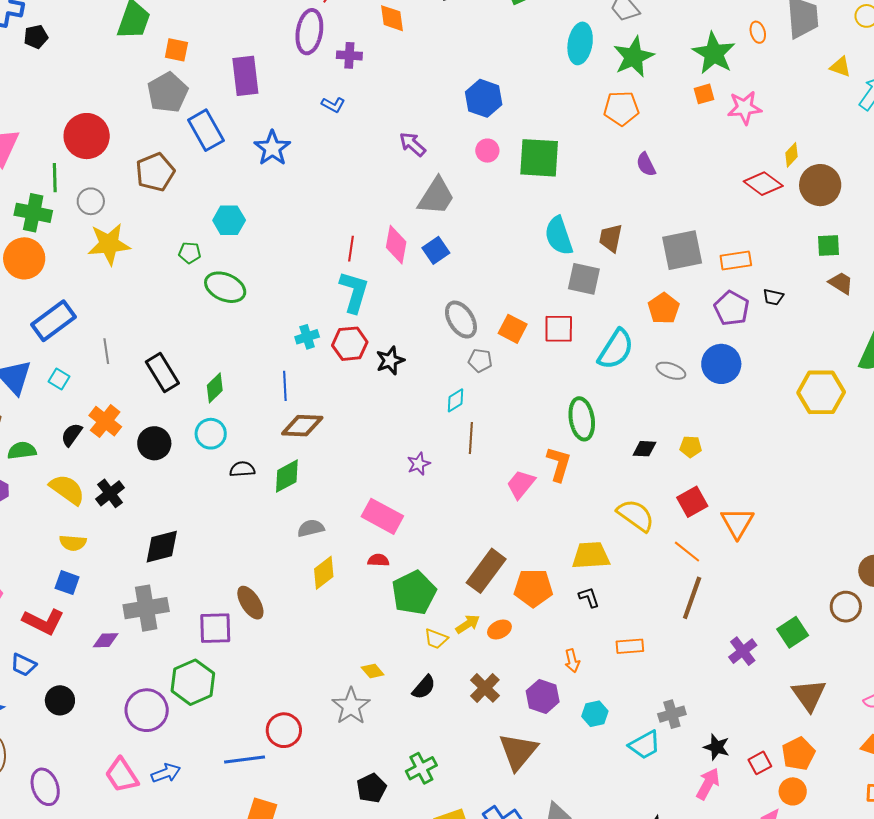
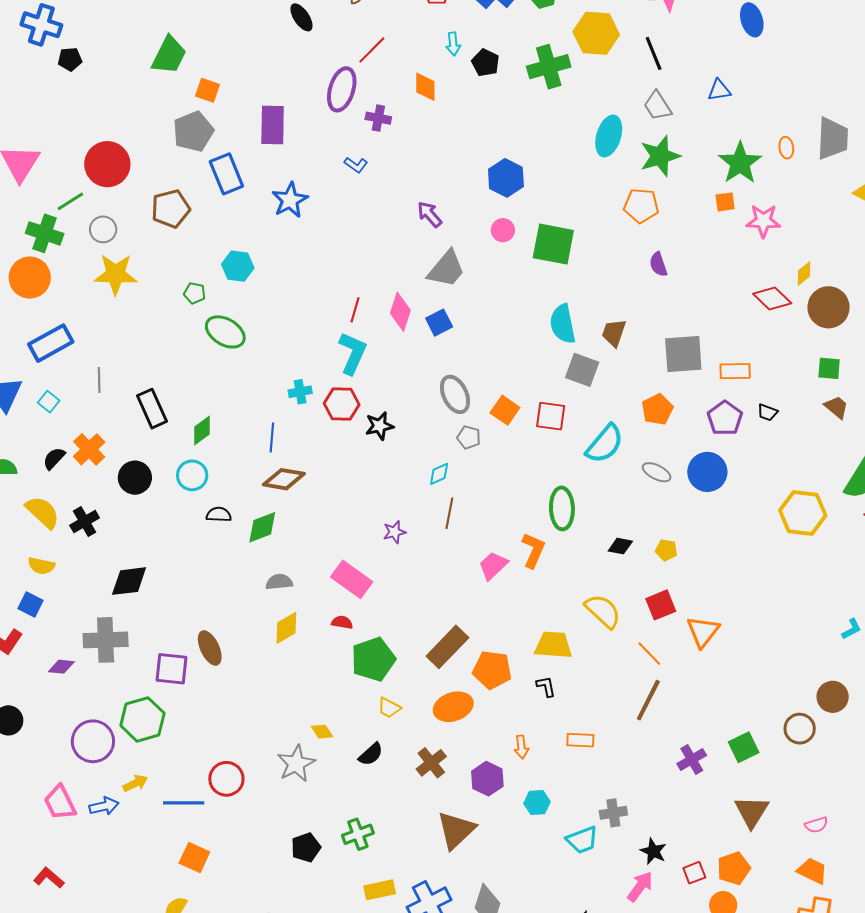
green line: (55, 178) -> (70, 201), turned 52
yellow arrow: (468, 624) -> (135, 783), moved
orange ellipse: (499, 630) -> (453, 707), size x1.6

